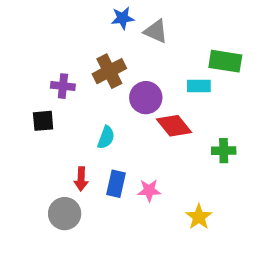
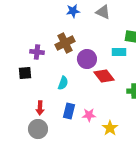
gray triangle: (156, 31) -> (103, 12), moved
red arrow: (81, 179) -> (40, 108), moved
yellow star: (199, 217) -> (110, 128), moved

